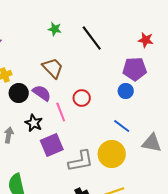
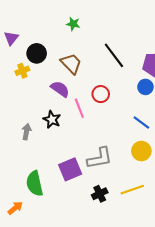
black line: (92, 38) -> (114, 55), moved
black circle: (19, 93) -> (37, 53), moved
purple square: (52, 145) -> (70, 169), moved
yellow circle: (112, 154) -> (141, 151), moved, size x0.7

